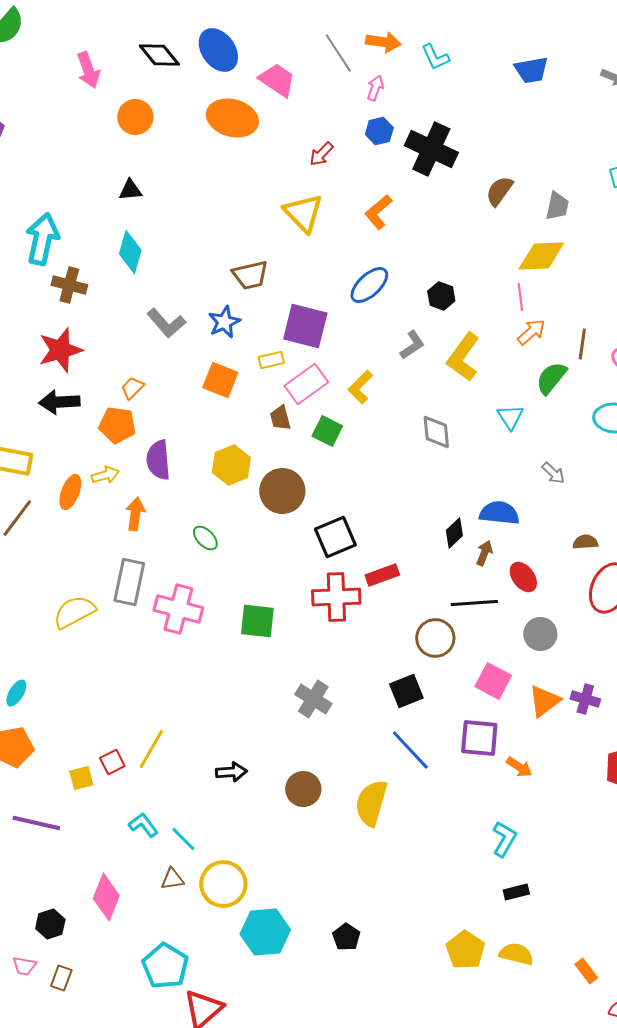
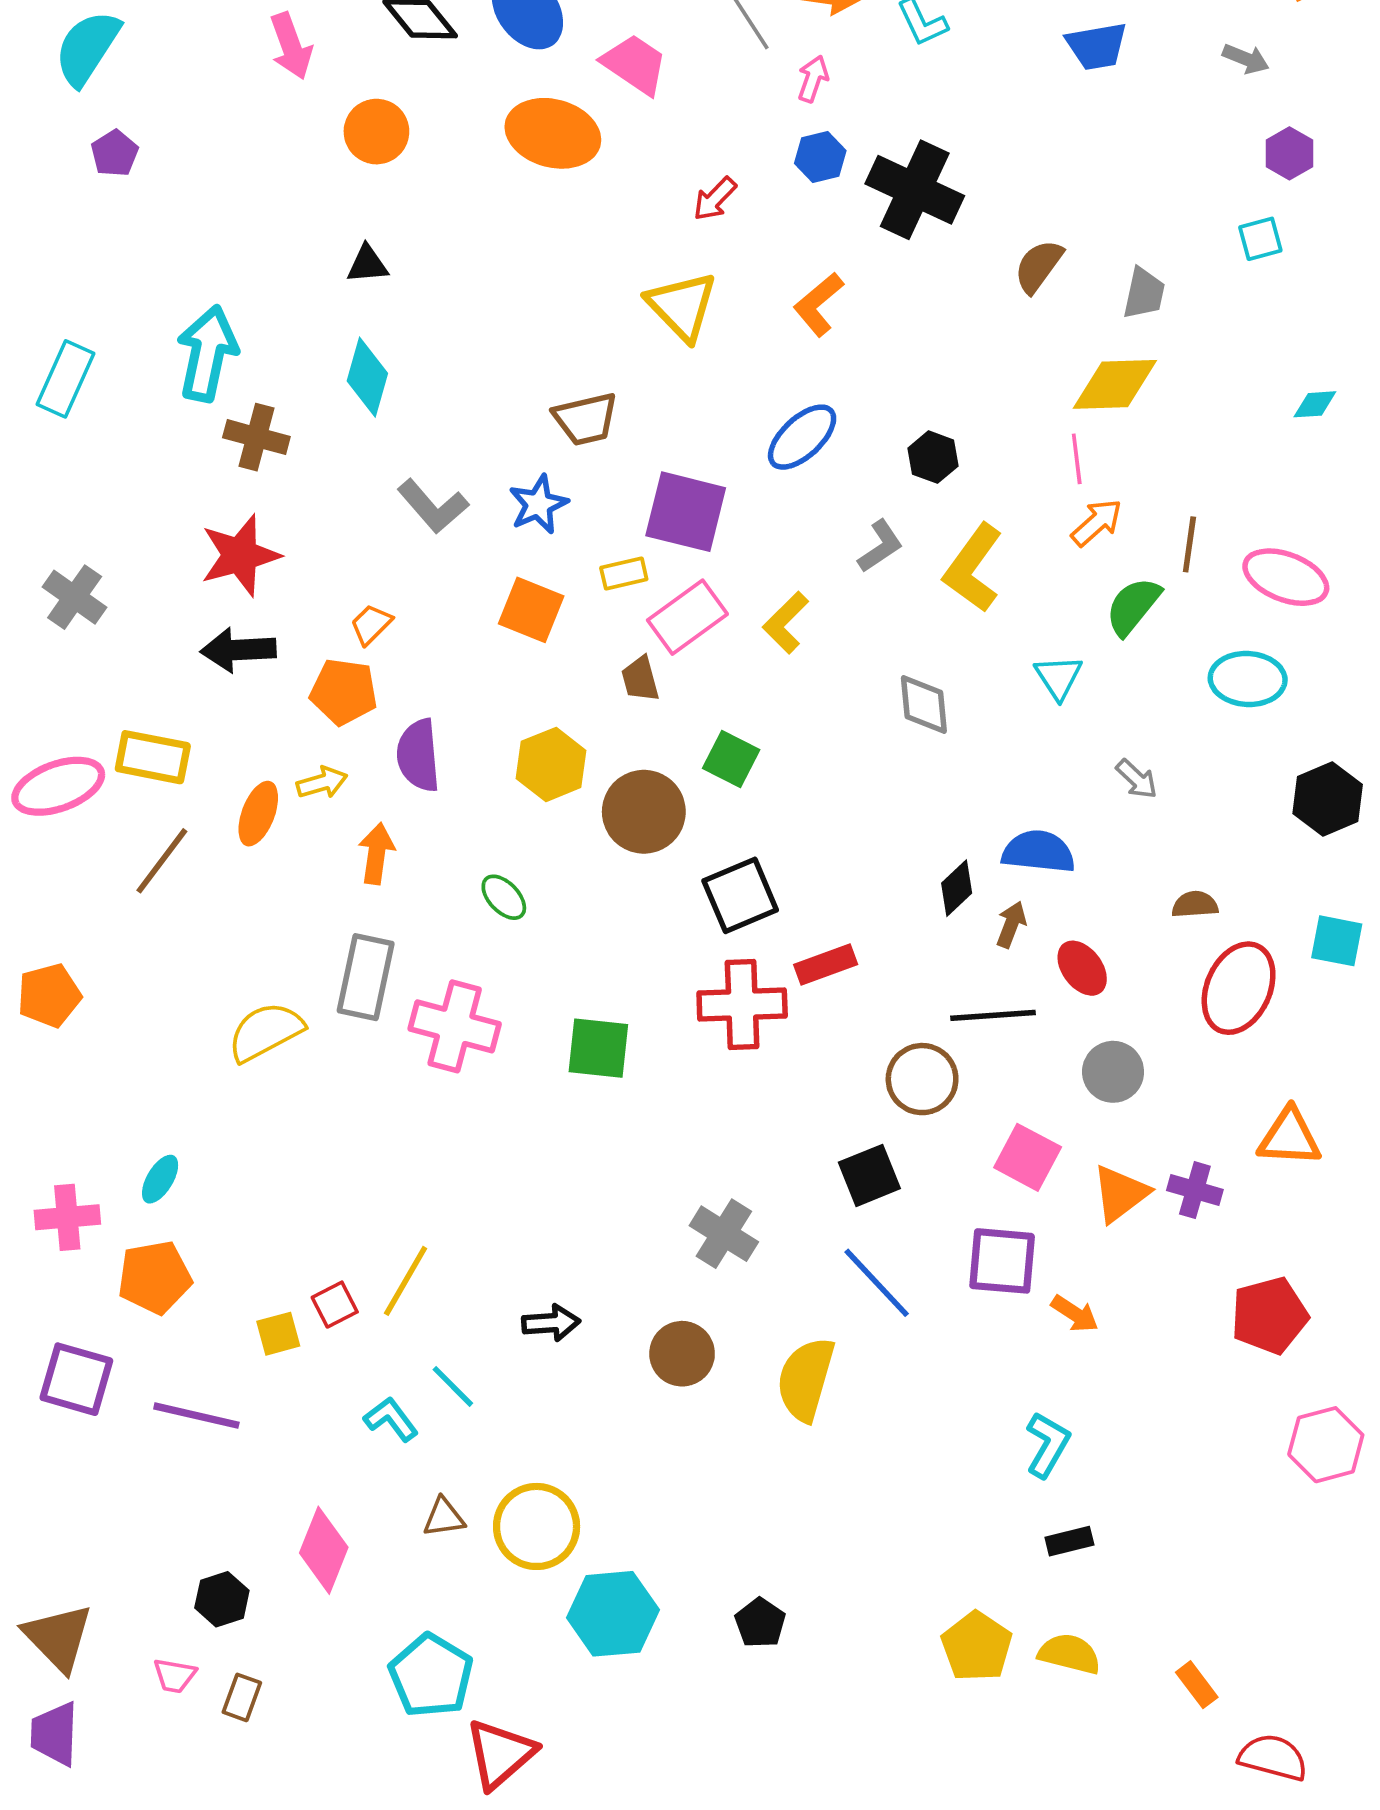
green square: (327, 431) -> (731, 759), moved
gray cross: (313, 699) -> (724, 1234), moved
cyan line: (183, 839) -> (453, 1386), moved

